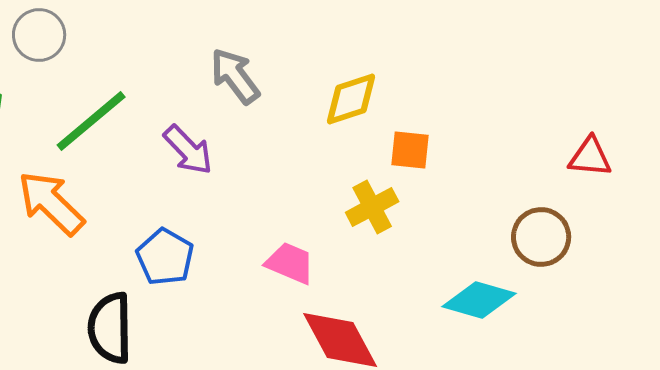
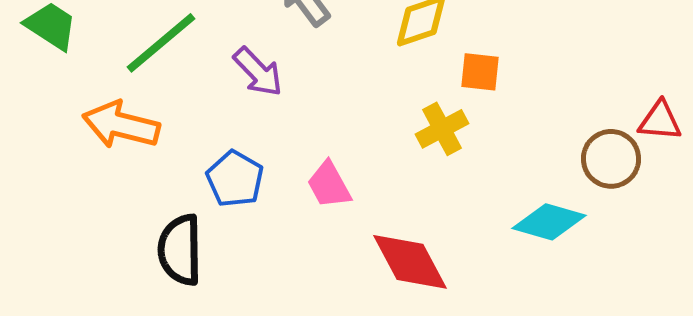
red triangle: (590, 157) -> (660, 121), moved
orange arrow: (51, 203) -> (121, 125), turned -30
pink trapezoid: (290, 263) -> (329, 185), moved, turned -142

